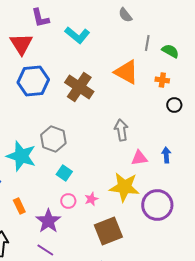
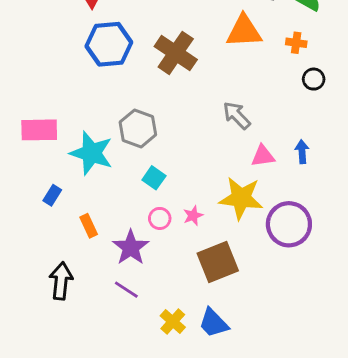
orange triangle: (126, 72) -> (244, 31), turned -32
gray arrow: (121, 130) -> (237, 115), turned -35

